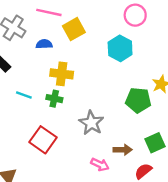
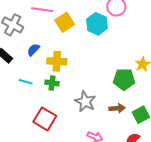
blue semicircle: (44, 44) -> (33, 50), moved, turned -40
cyan hexagon: (120, 48) -> (97, 24), moved
brown arrow: (123, 150) -> (117, 108), moved

